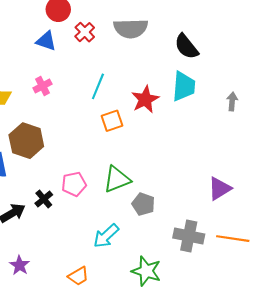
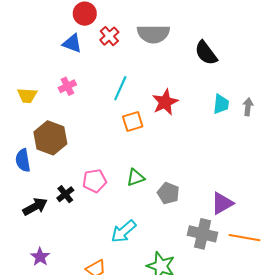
cyan trapezoid: (184, 86) -> (221, 104), moved, size x0.7
green triangle: (117, 179) -> (136, 178), size x0.7
purple triangle: (220, 189) -> (222, 203), moved
gray pentagon: (143, 204) -> (168, 193), moved

